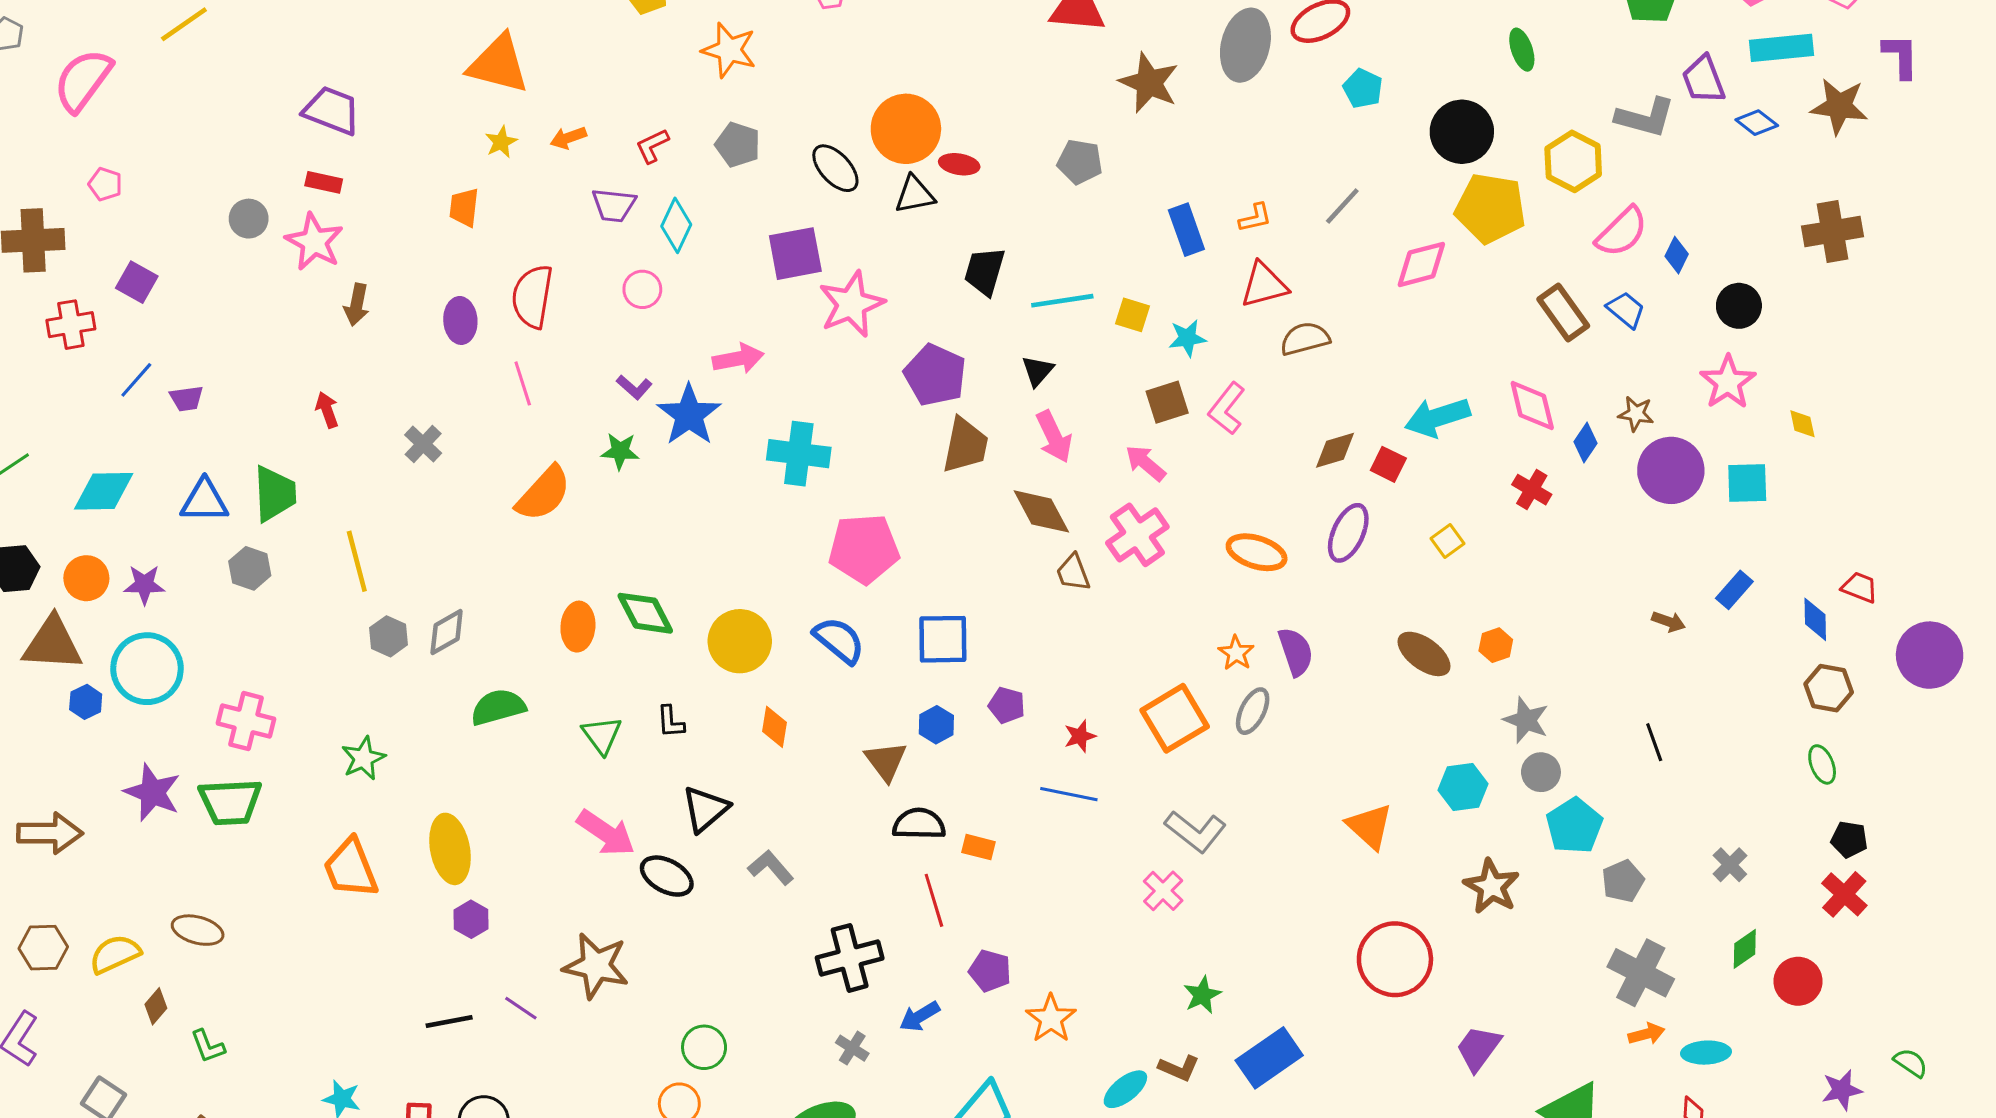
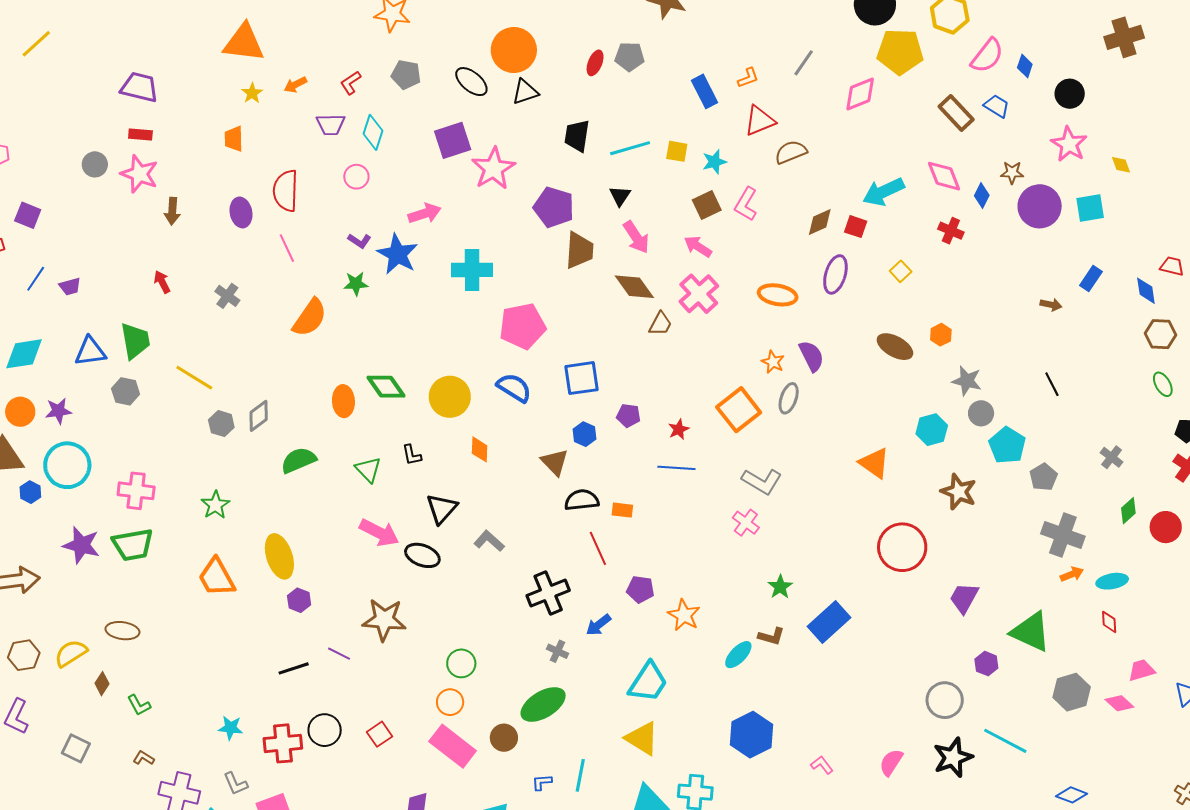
red ellipse: (959, 164) -> (595, 63), moved, turned -70
yellow line: (357, 561) -> (194, 378), turned -36
brown trapezoid: (1073, 573) -> (660, 324), turned -124

